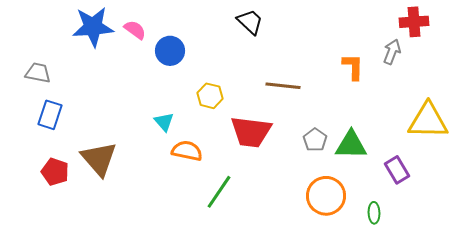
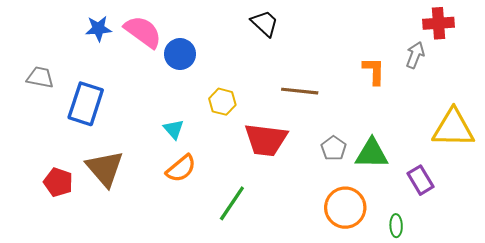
blue star: (93, 27) -> (98, 29), size x0.6
pink semicircle: (135, 30) -> (143, 32), size x1.6
blue rectangle: (50, 115) -> (86, 104), moved, size x1.4
orange semicircle: (187, 151) -> (181, 168), moved, turned 128

